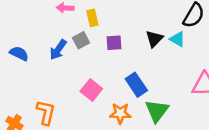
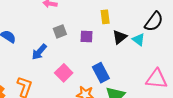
yellow rectangle: (92, 18) -> (105, 17), moved
blue arrow: (58, 50) -> (39, 52), moved

